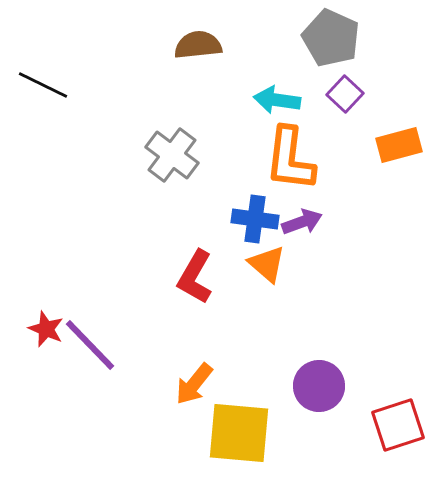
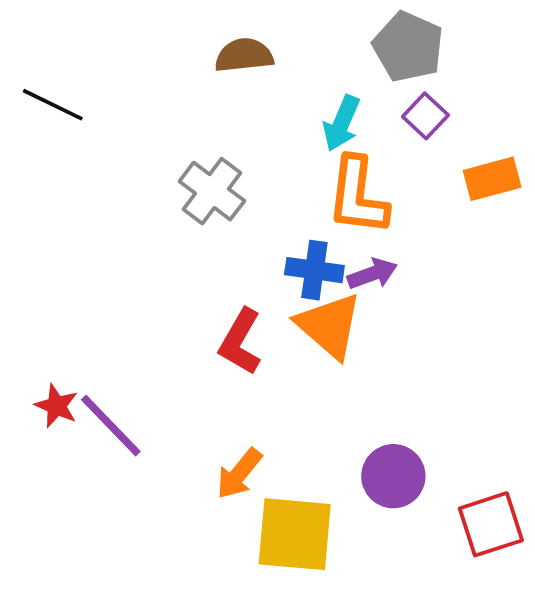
cyan arrow: (277, 100) -> (342, 123), turned -75
orange triangle: (267, 264) -> (329, 326), size x1.5

